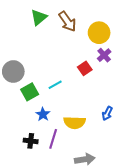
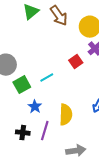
yellow semicircle: (75, 123) -> (66, 115), turned -90

